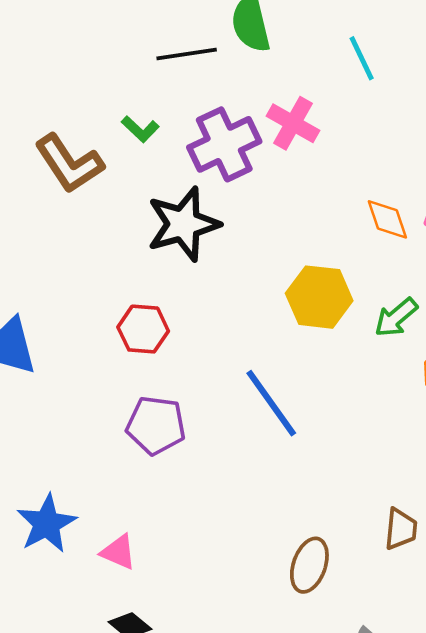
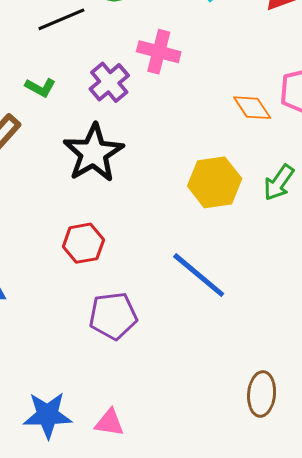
purple cross: (224, 144) -> (109, 82), size x0.7
blue star: (47, 524) -> (48, 415), turned -30

